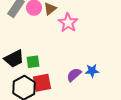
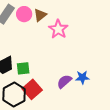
red square: (42, 83) -> (32, 89), turned -30

